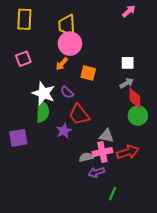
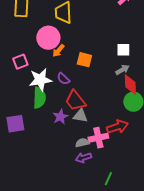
pink circle: (70, 44) -> (48, 38), moved
pink square: (23, 59) -> (20, 62), moved
white star: (44, 93) -> (40, 80), turned -30
gray triangle: (106, 136) -> (80, 116), moved
red arrow: (128, 152) -> (117, 127), moved
purple arrow: (96, 172) -> (83, 158), moved

